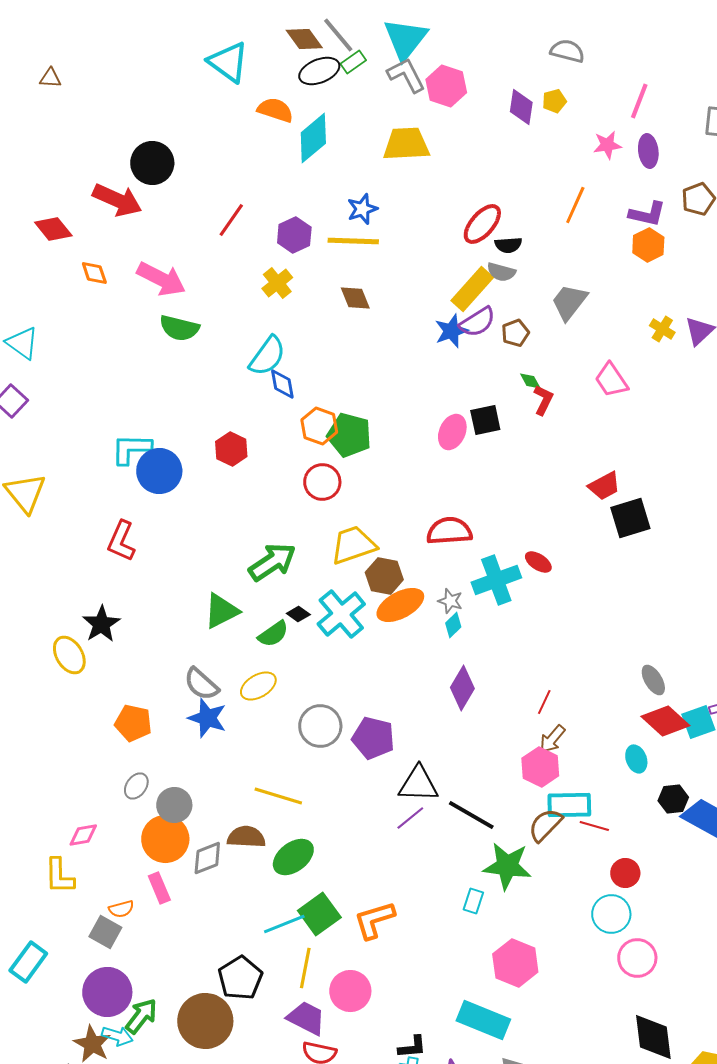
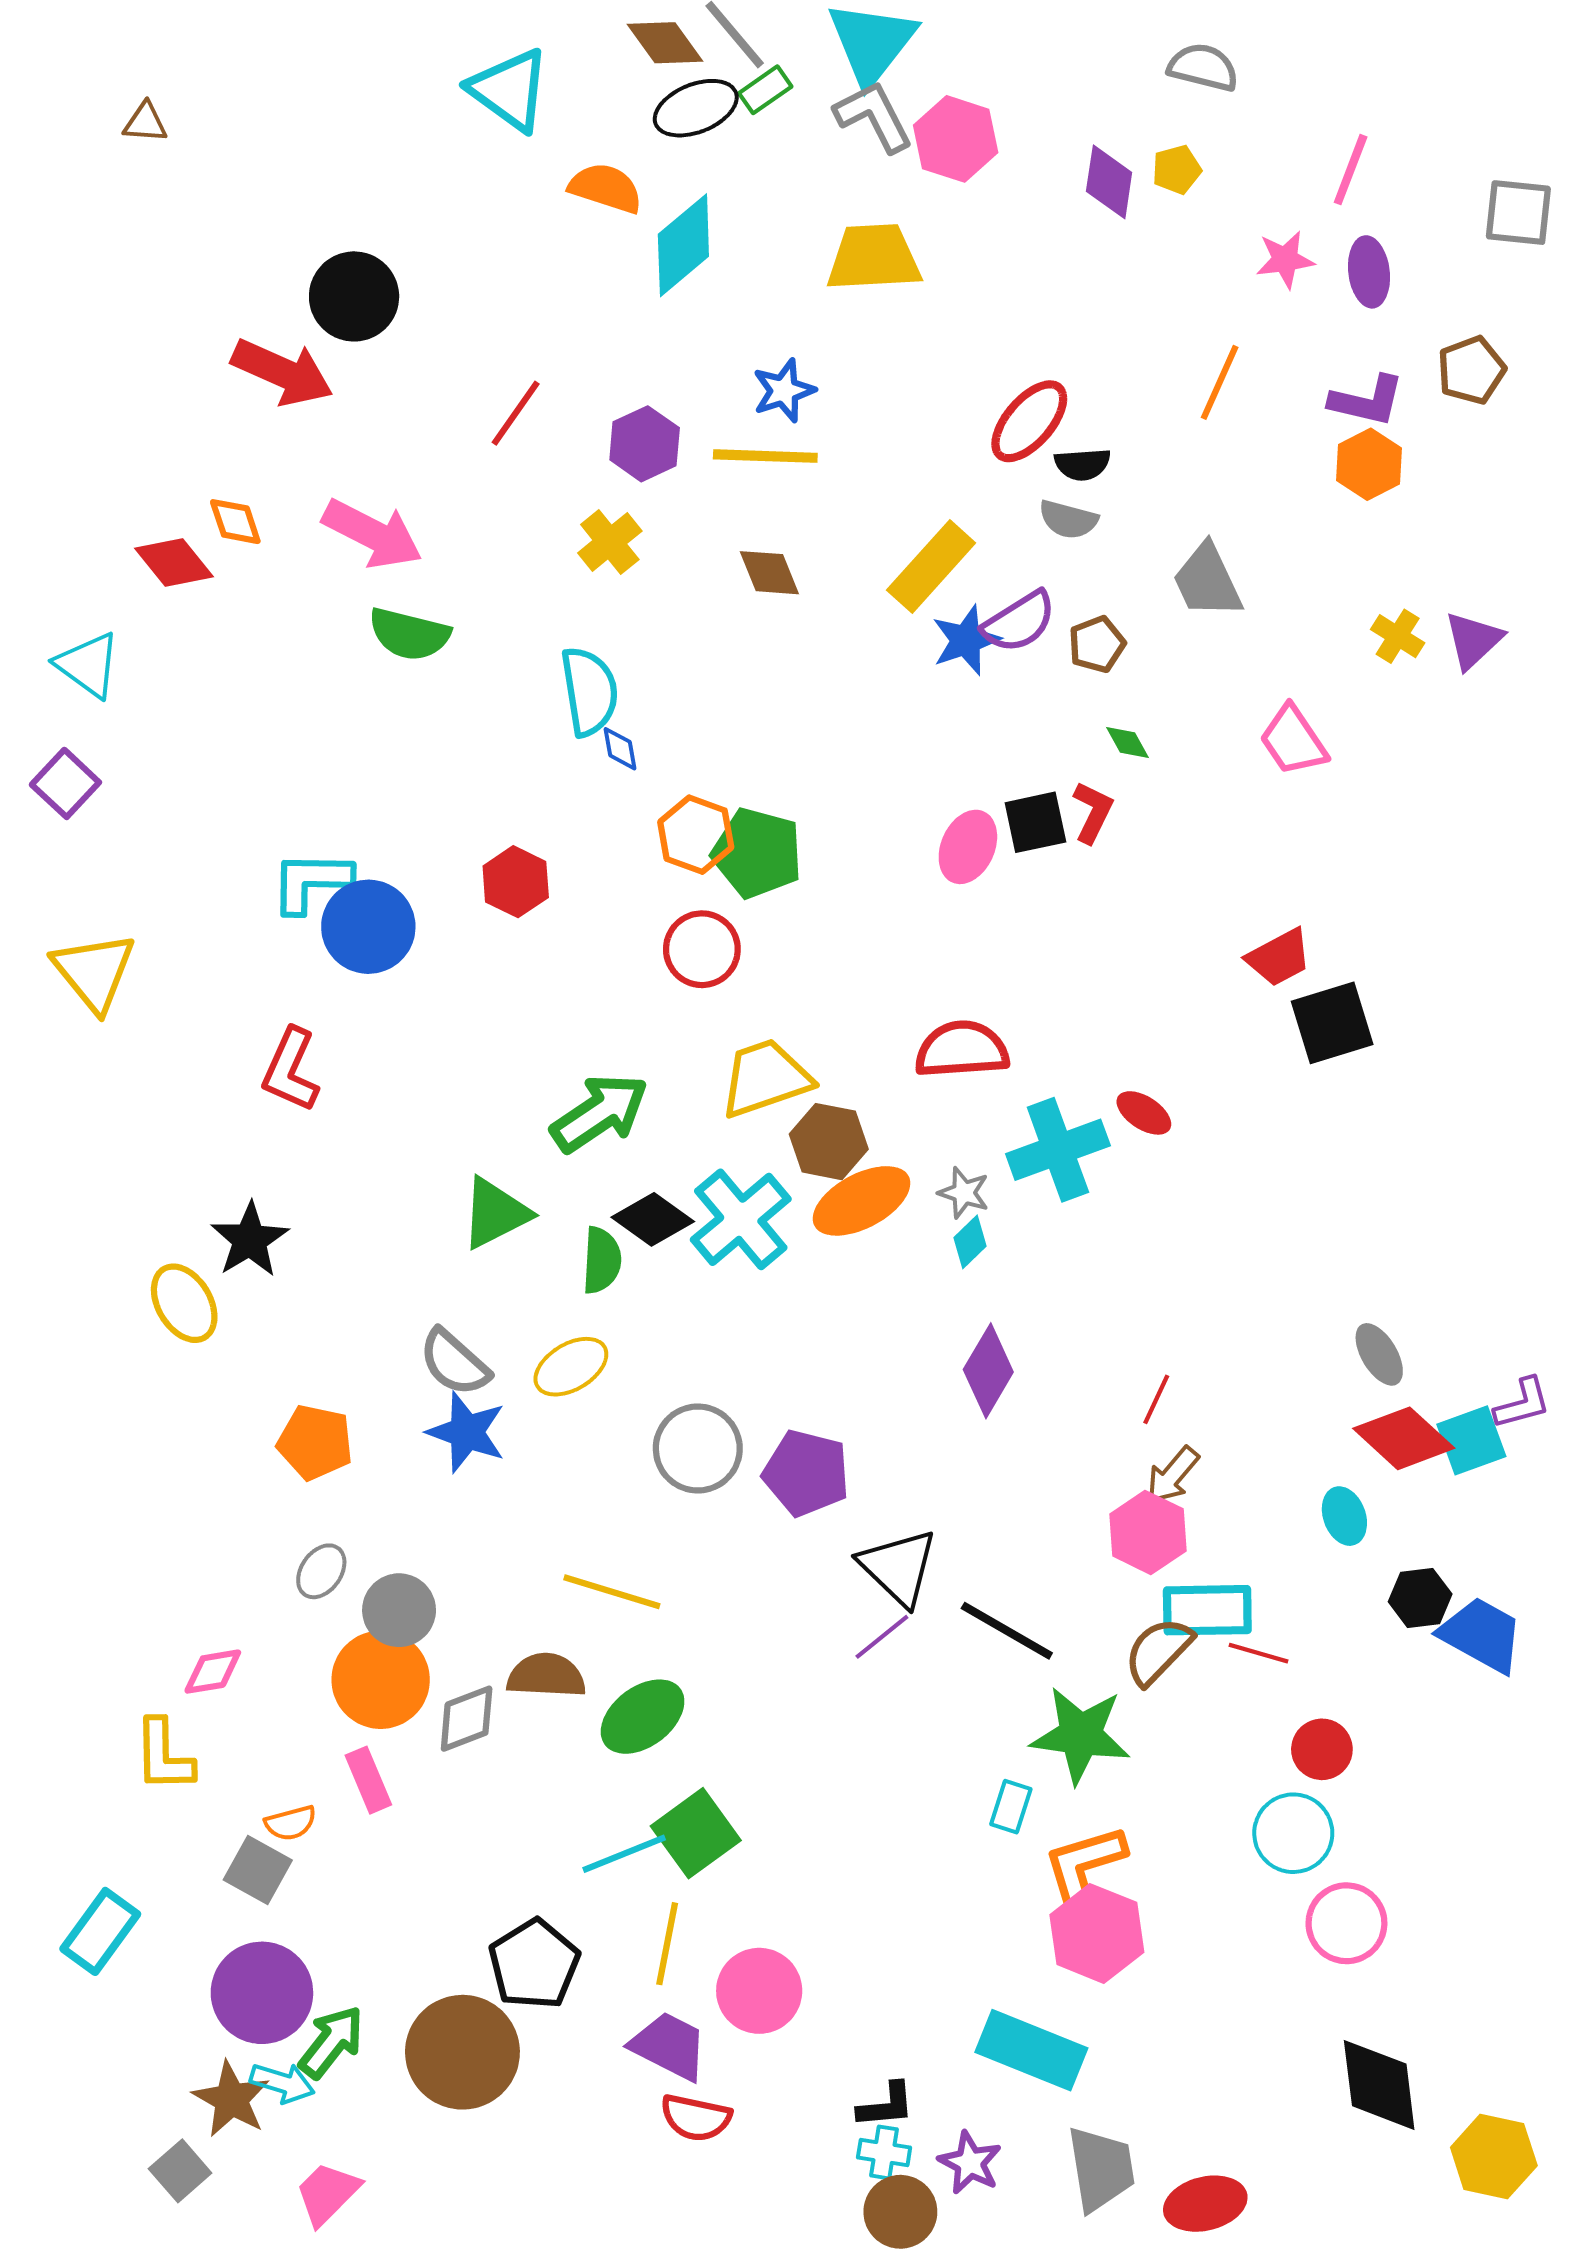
red diamond: (53, 229) -> (174, 562), moved
yellow rectangle: (472, 289) -> (931, 567), moved
gray trapezoid: (569, 302) -> (1207, 581), turned -63
cyan semicircle: (267, 356) -> (589, 691), turned -45
blue diamond: (282, 384) -> (620, 749), size x0.7
red L-shape: (543, 400) -> (1093, 812), moved
black diamond: (298, 614) -> (653, 1219), size x1.6
green semicircle: (273, 634) -> (602, 1260), turned -52
black triangle: (418, 784) -> (898, 1567), turned 42
orange L-shape: (374, 920) -> (1085, 1864), moved

